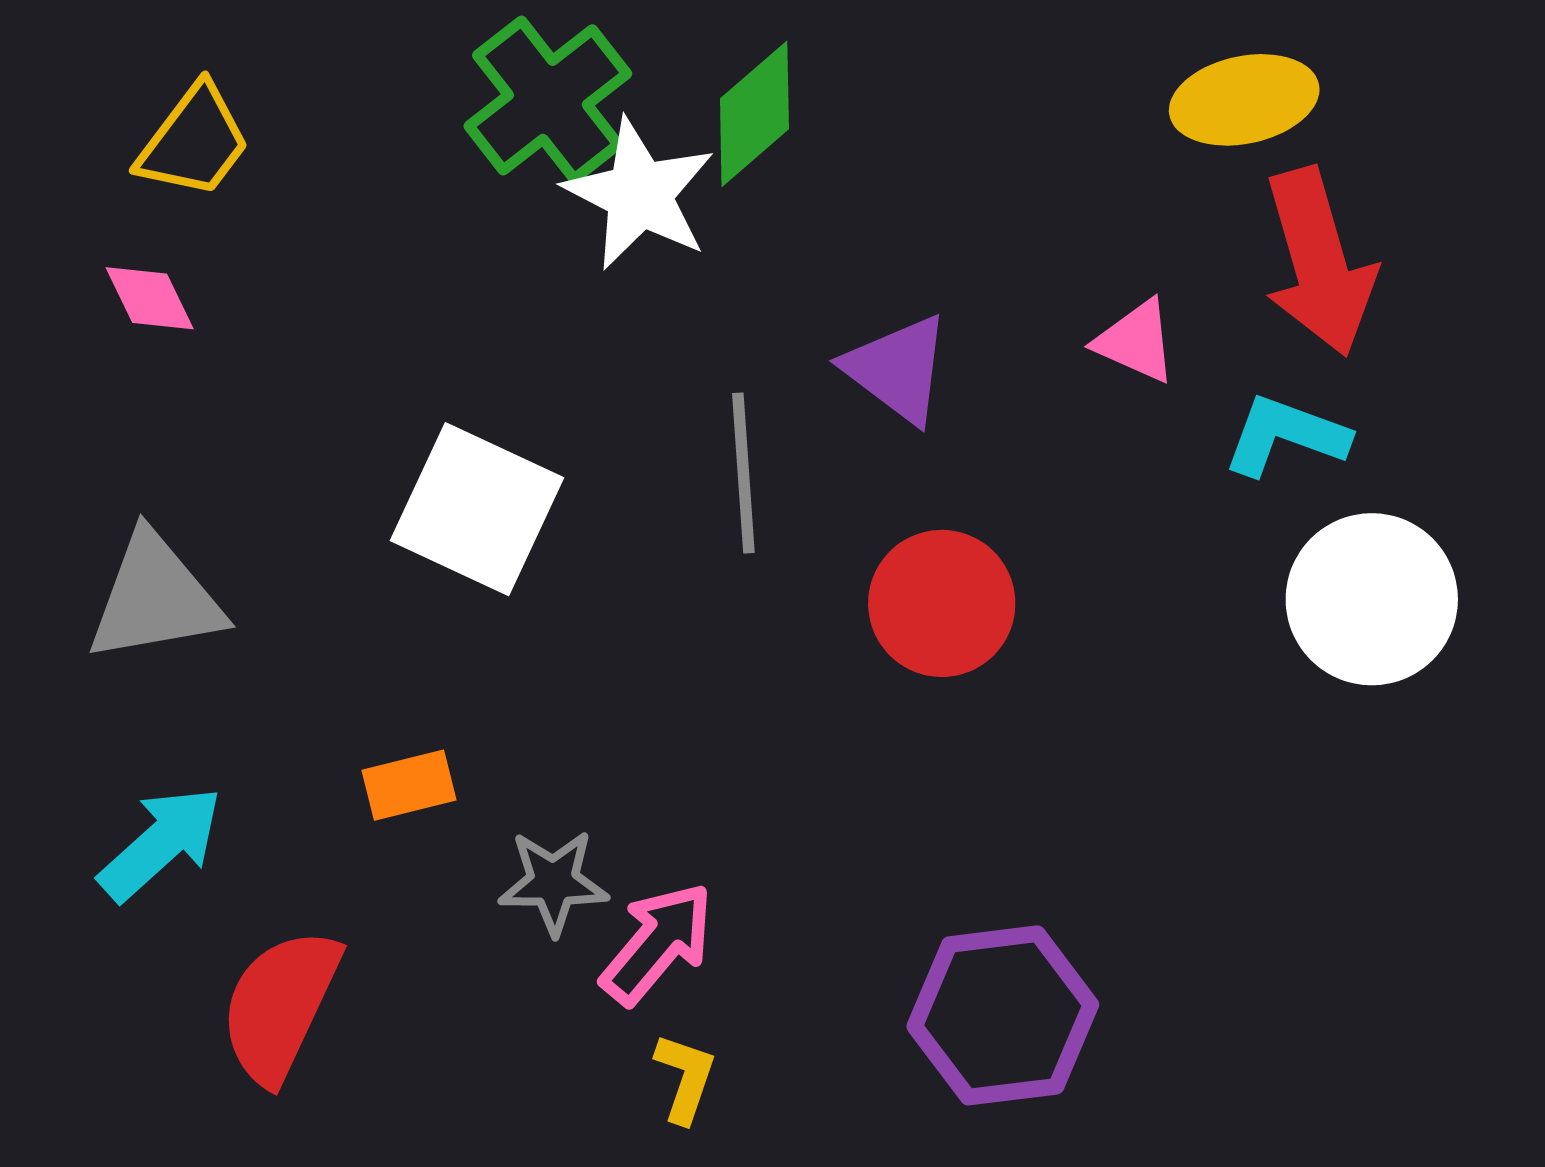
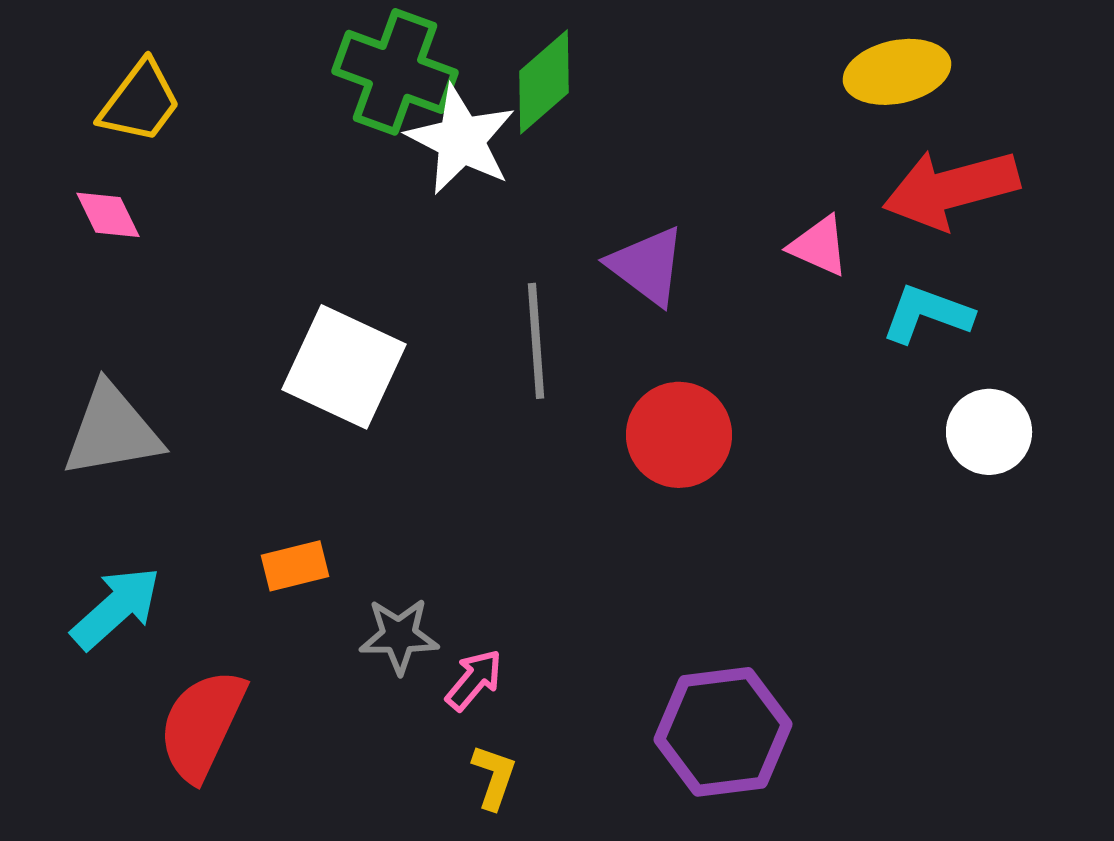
green cross: (548, 100) -> (395, 72), turned -32
red arrow: (1319, 262) -> (951, 189), turned 91
white circle: (1372, 599) -> (989, 432), size x0.7
pink arrow: (657, 943) -> (474, 680), size x0.7

